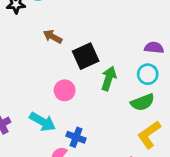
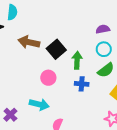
brown arrow: (53, 37) -> (29, 42), size x1.5
blue cross: (76, 137) -> (82, 84), moved

